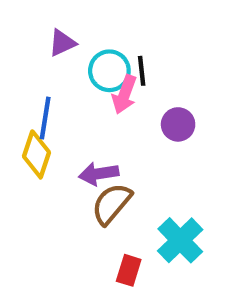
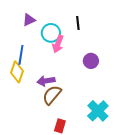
black line: (142, 71) -> (78, 23), moved
purple circle: (178, 124) -> (91, 61), moved
cyan cross: (180, 240) -> (98, 111), moved

